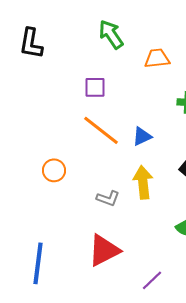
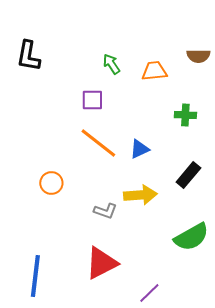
green arrow: (111, 34) -> (111, 64), moved, size x0.7
yellow arrow: (143, 182) -> (140, 195), turned 92

